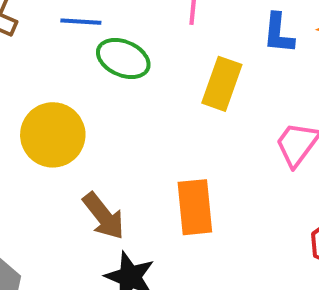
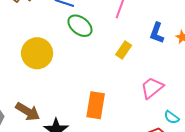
yellow rectangle: (222, 84) -> (124, 50), size x0.7
brown arrow: (104, 216) -> (28, 112), moved, turned -35

